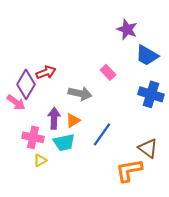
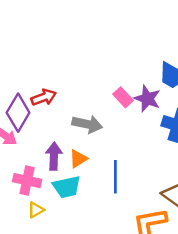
purple star: (127, 29) -> (147, 99), moved
blue line: (102, 134) -> (115, 177), turned -35

